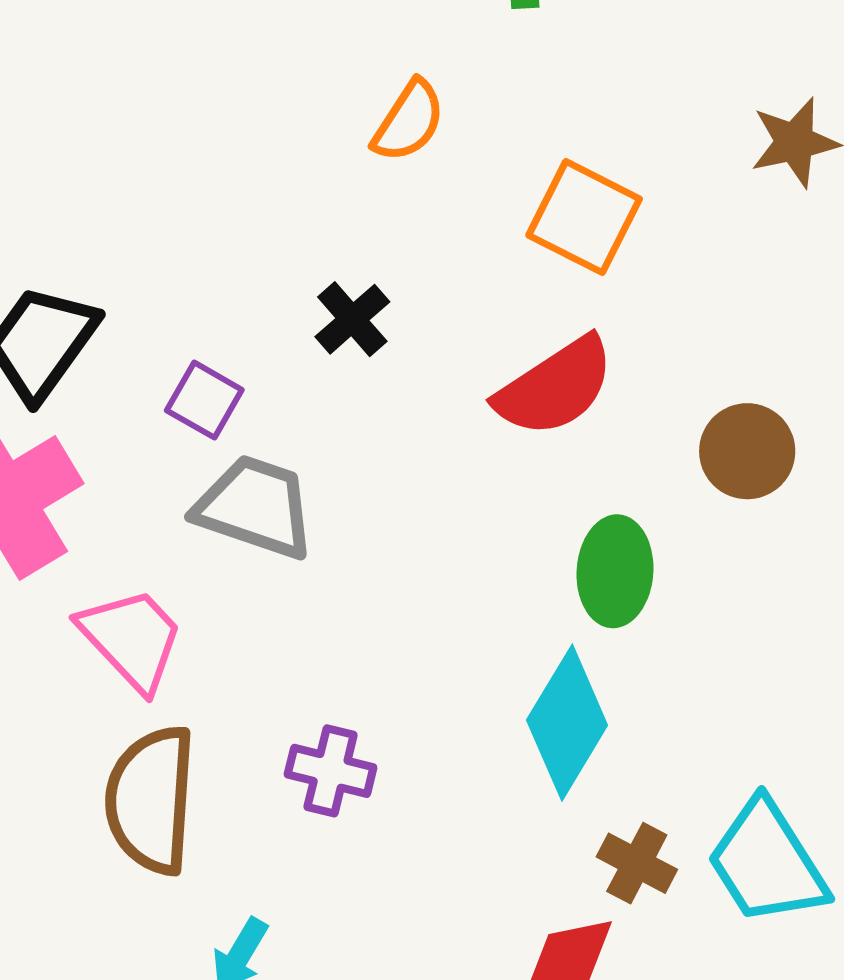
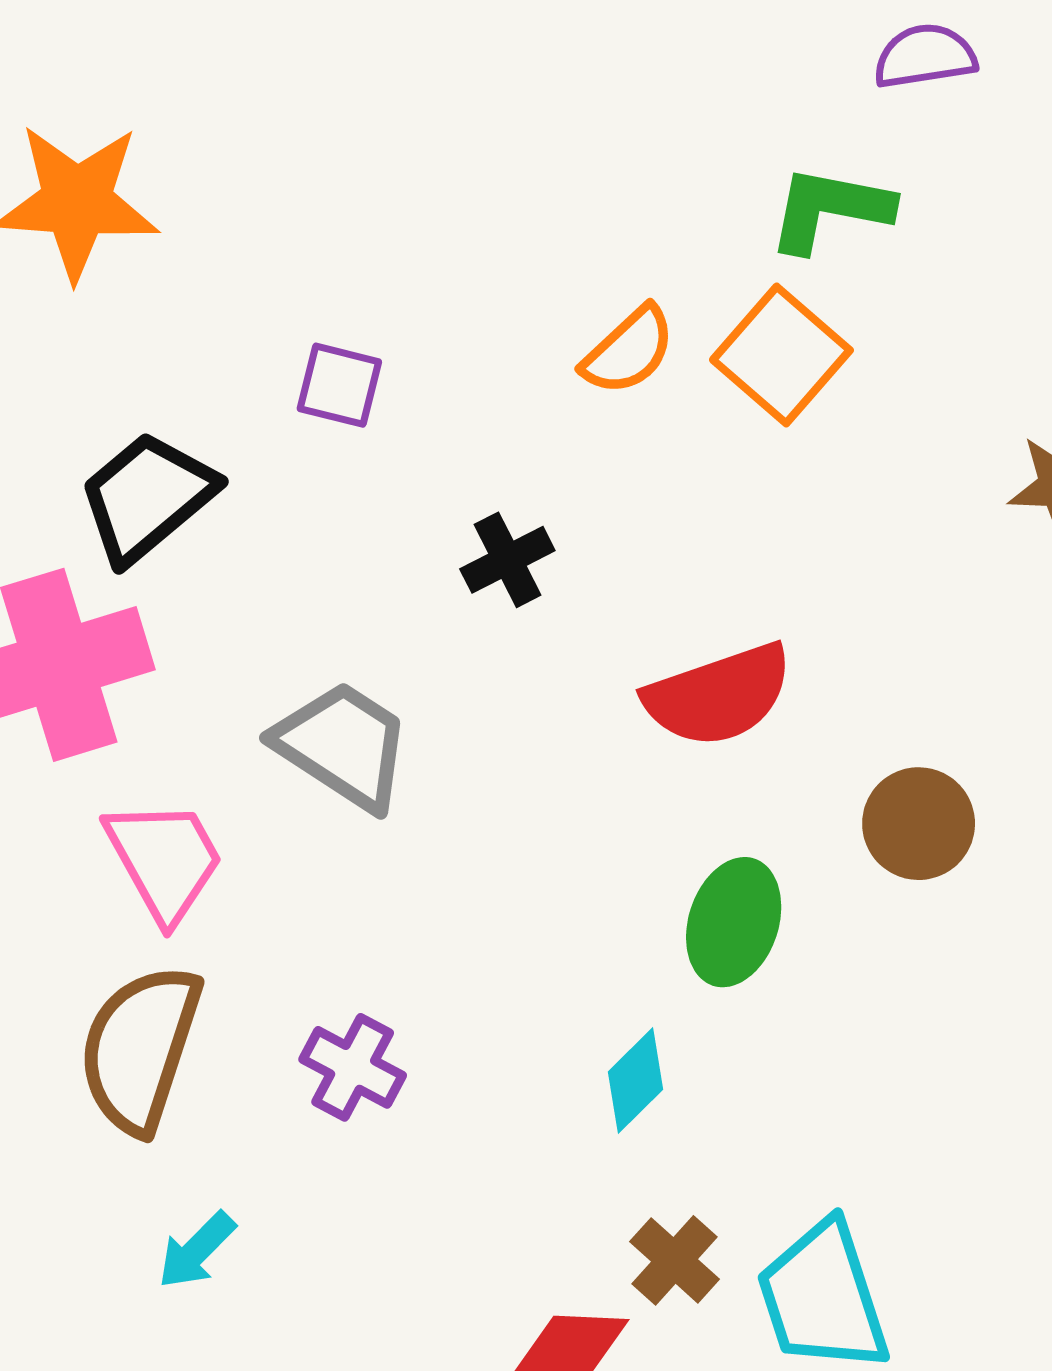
orange square: (584, 217) -> (781, 355), moved
purple square: (204, 400) -> (339, 385), moved, turned -30
cyan diamond: (567, 723) -> (636, 1081), size x0.6

